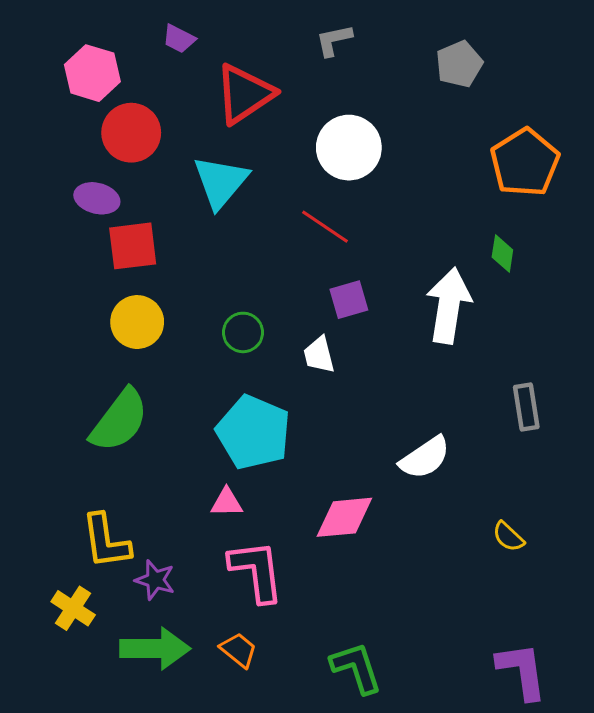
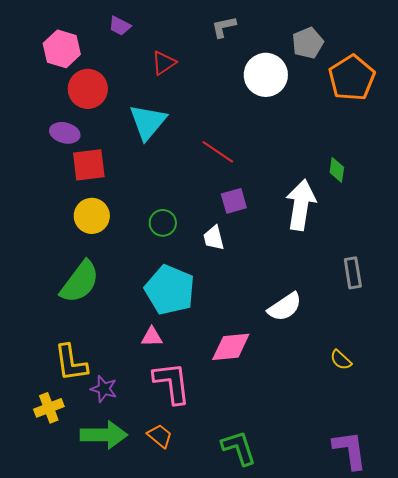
red triangle: (244, 94) -> (164, 63), size x0.6
white circle: (349, 148) -> (266, 75), moved
orange pentagon: (525, 163) -> (352, 78), moved
yellow cross: (73, 608) -> (49, 408), turned 36

